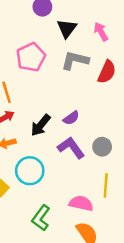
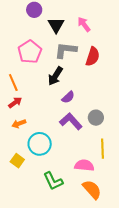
black arrow: (41, 125) -> (55, 76), moved
green L-shape: (41, 218) -> (53, 181), turned -55

